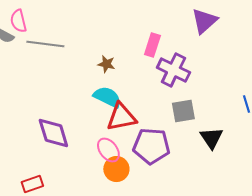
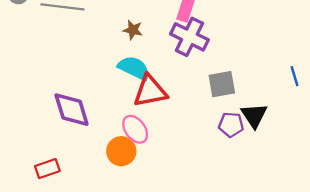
purple cross: (173, 70) -> (189, 37), moved
purple pentagon: (151, 146) -> (231, 125), moved, size x0.6
orange circle: (116, 169) -> (121, 151), moved

